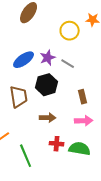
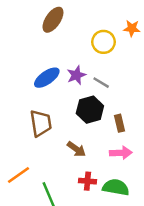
black hexagon: (47, 85) -> (90, 110), moved
brown arrow: (48, 118) -> (76, 149), turned 35

